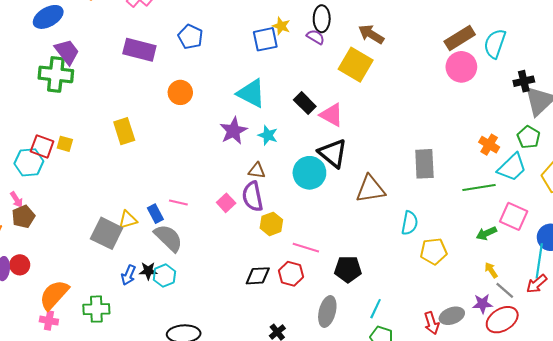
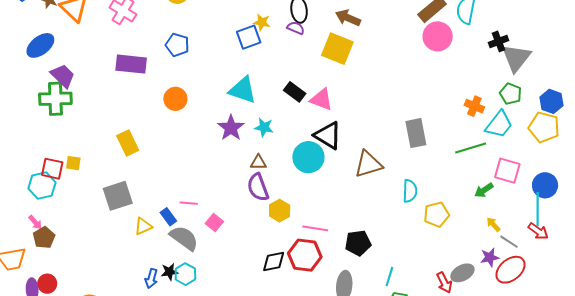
pink square: (226, 203) -> (214, 223), moved
gray square: (107, 233) -> (118, 196), moved, turned -36
red hexagon: (291, 274) -> (305, 255), size x1.4
red arrow: (537, 284) -> (538, 231), turned -95

